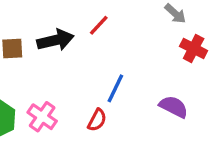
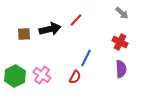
red cross: (194, 48) -> (120, 42), moved
purple semicircle: (174, 107) -> (121, 69), turned 60

